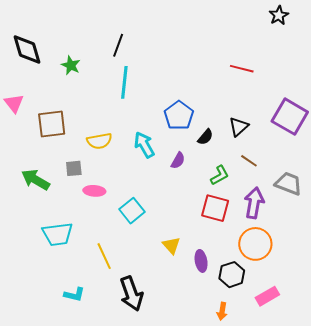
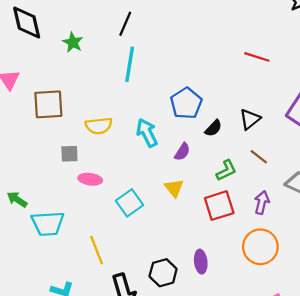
green arrow: (36, 180) -> (17, 199), moved, size x0.7
purple arrow: (254, 203) -> (262, 202), size x0.7
red square: (215, 208) -> (219, 206), turned -36
yellow triangle: (171, 245) -> (174, 188), moved
black hexagon: (232, 275) -> (163, 273), moved

